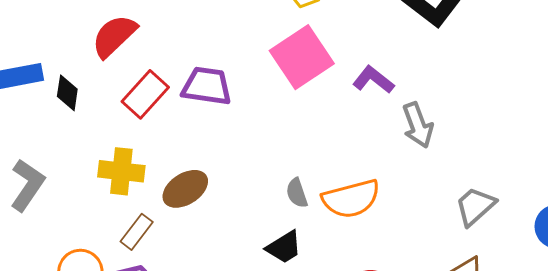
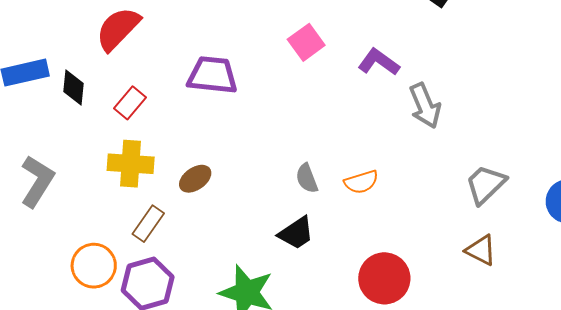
pink square: (302, 57) -> (306, 42), size x0.6
red rectangle: (145, 94) -> (130, 103), moved, size x0.7
brown ellipse: (185, 189) -> (195, 179), size x0.7
orange semicircle: (351, 199) -> (361, 182), size x0.6

